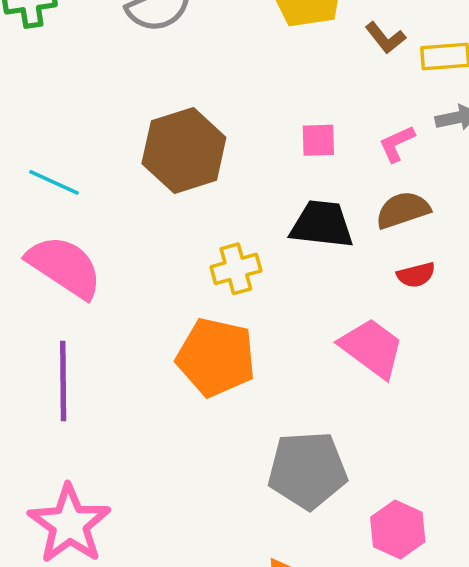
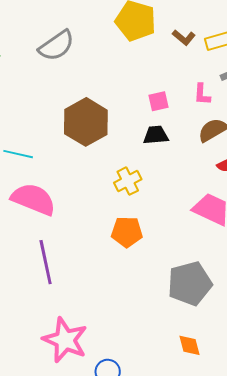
pink L-shape: (397, 144) -> (202, 94), turned -50
black trapezoid: (322, 224) -> (156, 135), moved, size x0.7
orange pentagon: (216, 357) -> (127, 232), size x0.7

